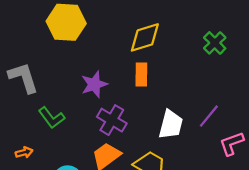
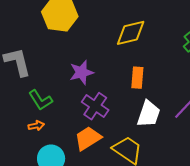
orange rectangle: (141, 74) -> (137, 78), moved
orange arrow: (24, 152) -> (36, 126), moved

